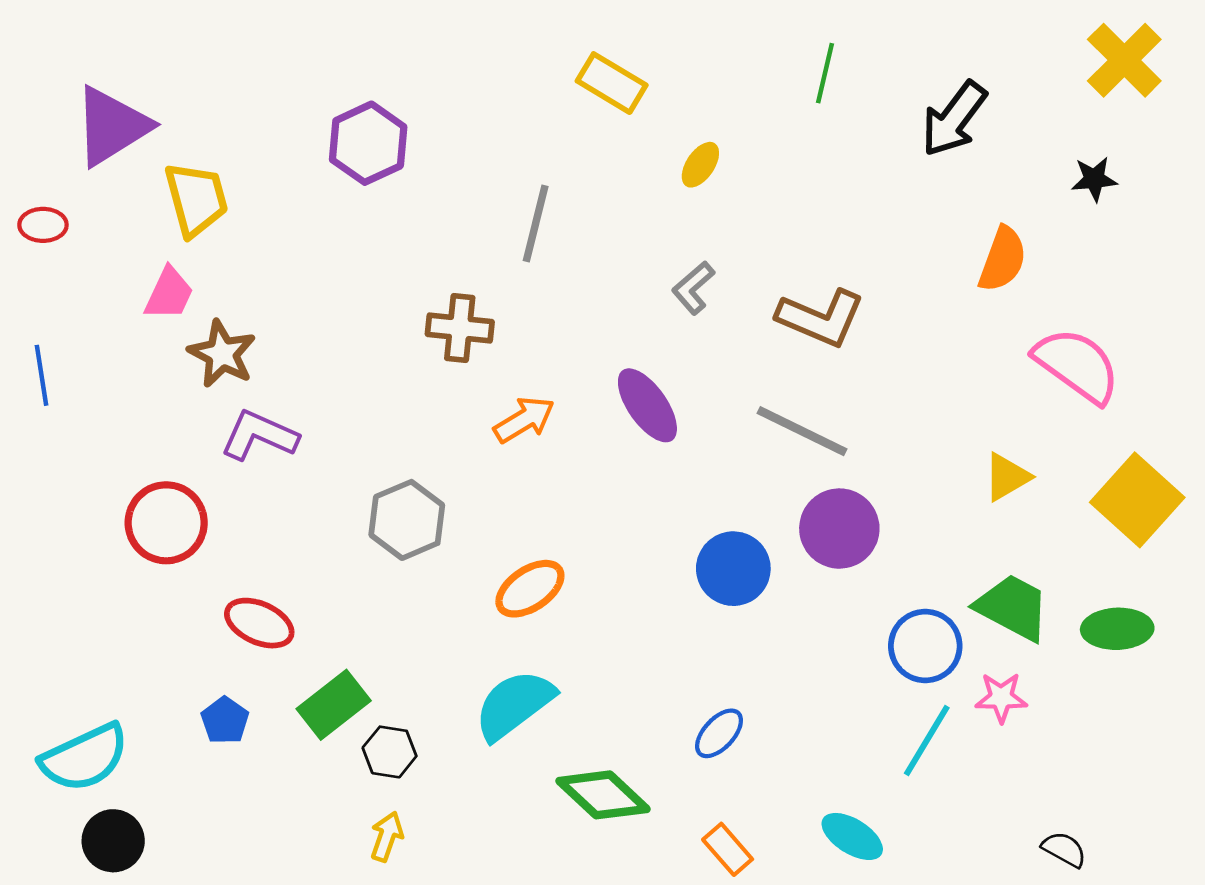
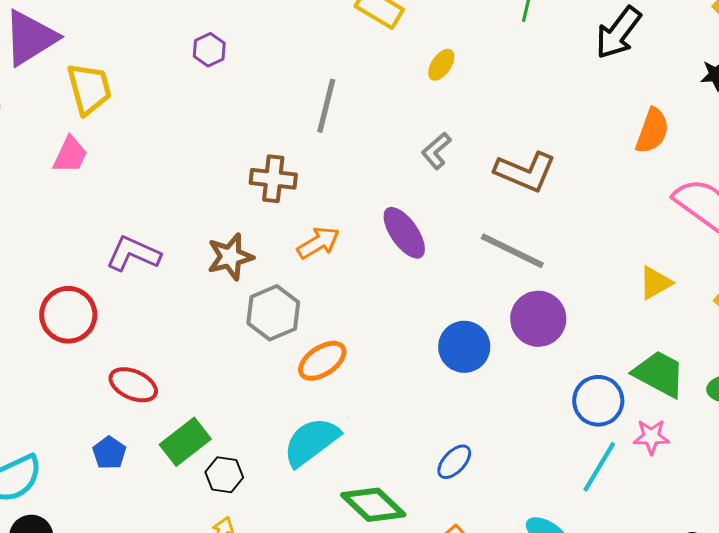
purple hexagon: (368, 143) -> (209, 50), size x0.6
brown star: (222, 354) -> (230, 257), moved, turned 30
gray hexagon: (407, 520) -> (273, 313), moved

